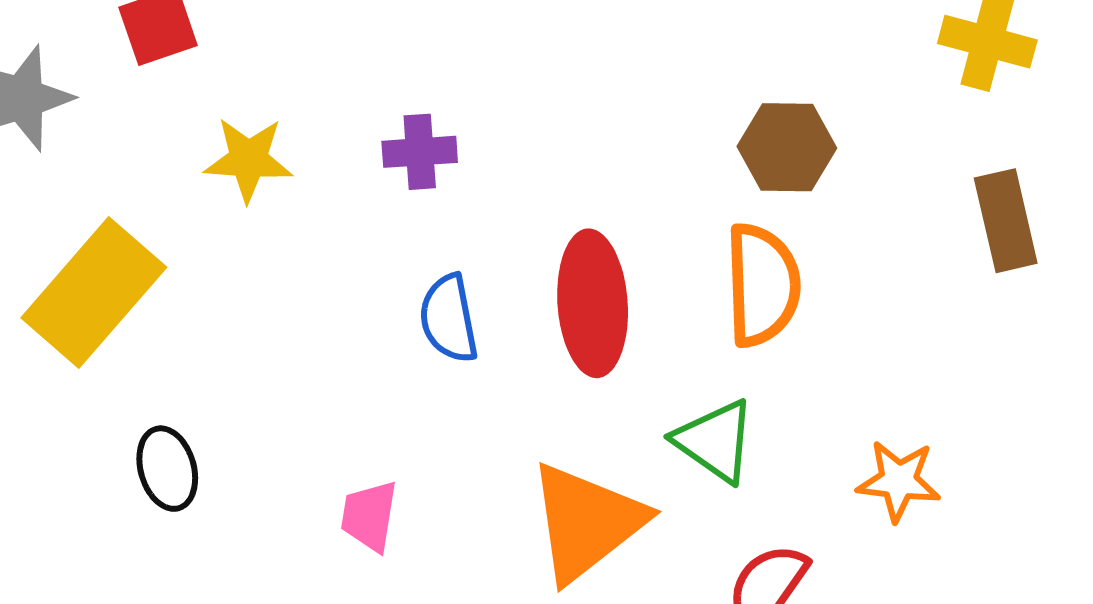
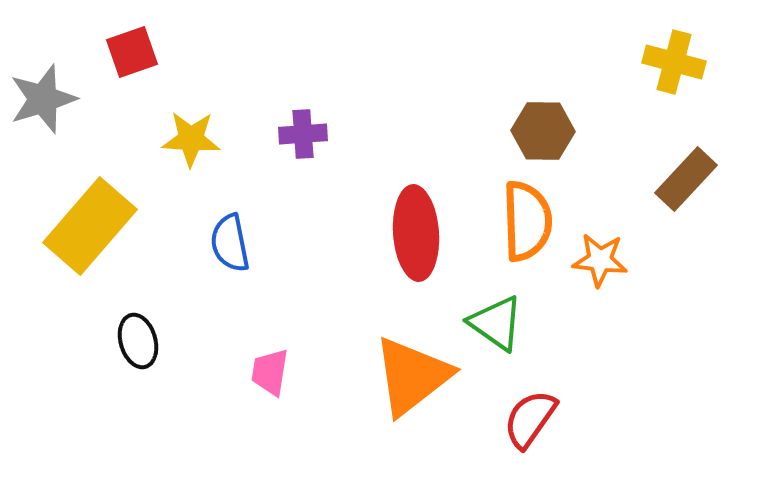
brown rectangle: (1006, 221) -> (686, 179), turned 56
blue semicircle: (449, 319) -> (230, 243), moved
orange star: (899, 481) -> (600, 260), moved

